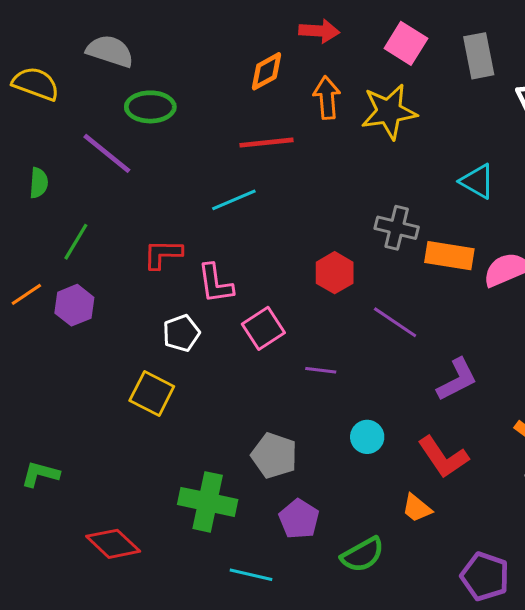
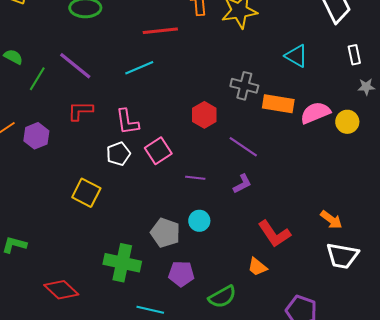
purple line: (107, 153) -> (75, 66), moved
green semicircle: (39, 183) -> (13, 57), turned -66
green line: (76, 242) -> (37, 79), moved
red L-shape: (163, 254) -> (80, 111), moved
white pentagon: (181, 333) -> (118, 154), moved
purple L-shape: (457, 380) -> (242, 184), moved, size x0.7
cyan circle: (367, 437) -> (199, 221), moved
purple pentagon: (299, 519) -> (181, 274), turned -30

